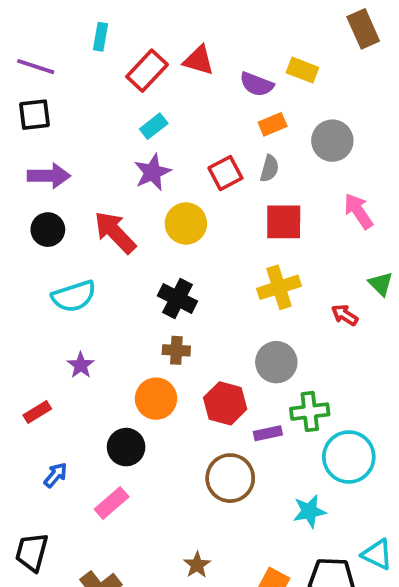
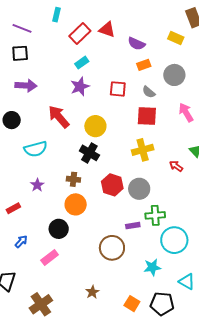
yellow rectangle: (302, 70) -> (176, 38), moved
gray semicircle: (269, 168) -> (149, 92), moved, turned 112
red square: (225, 173) -> (118, 89), turned 30
yellow circle: (186, 224) -> (95, 126), moved
black circle: (48, 230) -> (12, 120), moved
brown cross: (176, 350) -> (73, 179), moved
red hexagon: (225, 403) -> (112, 185), moved
cyan triangle: (377, 554) -> (187, 282), moved

